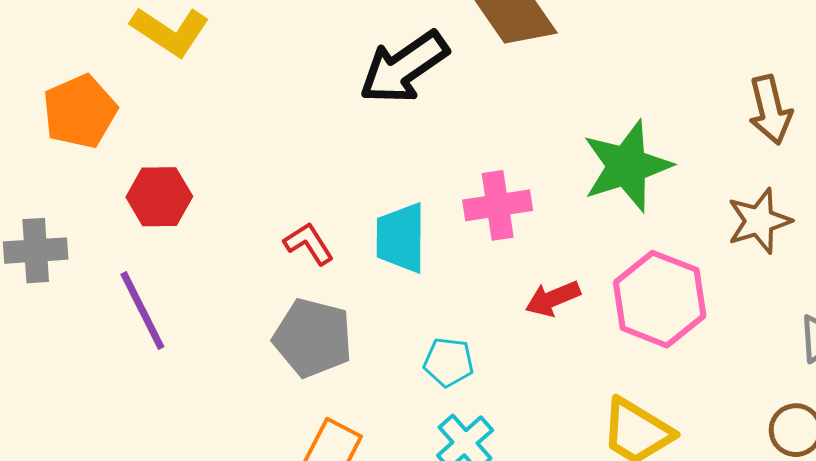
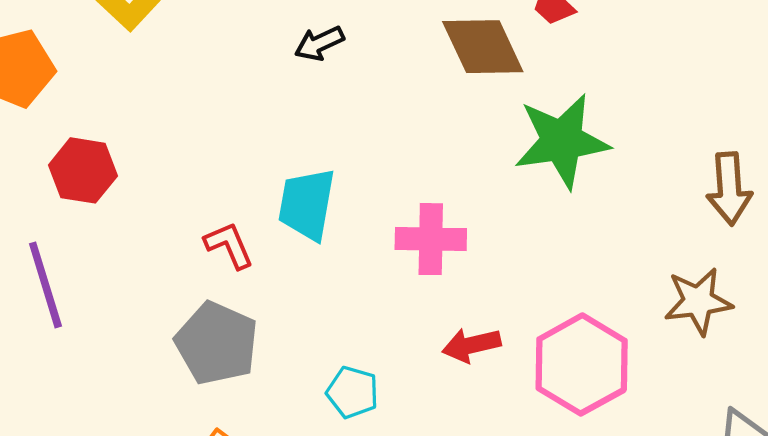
black arrow: (404, 67) -> (319, 43), moved, size x0.5
green star: (627, 166) -> (562, 141), moved
cyan trapezoid: (401, 238) -> (307, 204), moved

